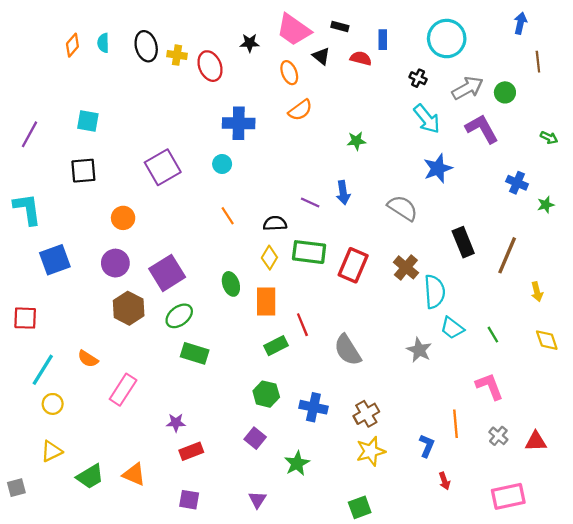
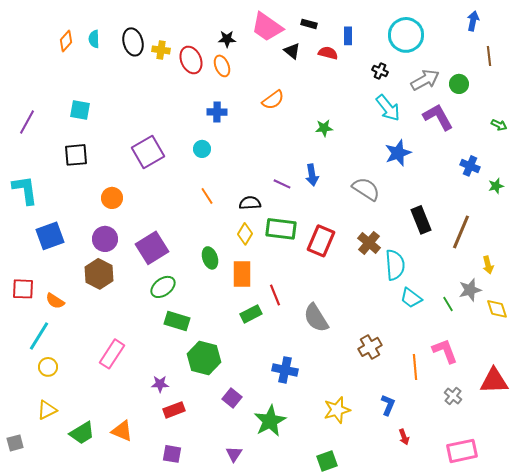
orange ellipse: (289, 73) -> (222, 66), moved
blue cross: (239, 123) -> (217, 112), size x0.7
brown hexagon: (129, 308) -> (99, 274), moved
gray star: (419, 350) -> (470, 290), moved, turned 30
orange semicircle: (88, 359) -> (55, 301), moved
green hexagon: (266, 394) -> (204, 358), moved, size x1.4
brown cross: (366, 414) -> (370, 347), moved
orange line: (455, 424) -> (415, 367), moved
red triangle: (536, 441) -> (494, 381), moved, size x1.4
green star: (297, 463) -> (270, 421), size x1.4

